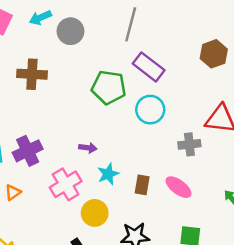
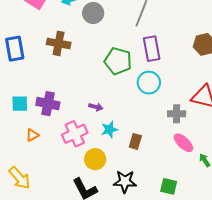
purple rectangle: (149, 67) -> (152, 49), turned 35
purple cross: (28, 151) -> (48, 104), turned 30
pink ellipse: (179, 187) -> (183, 143), moved

